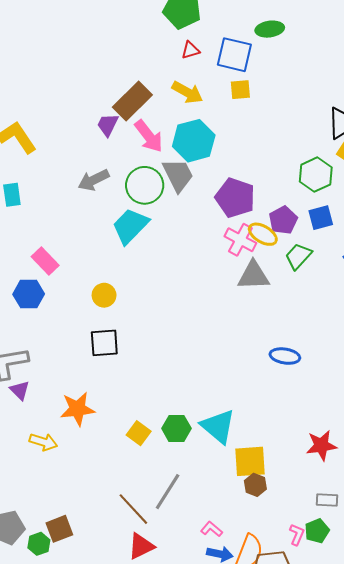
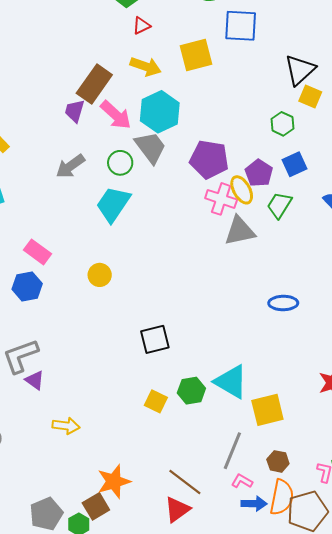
blue square: (234, 55) -> (241, 26), moved
yellow square: (240, 90) -> (196, 55), size x1.6
green hexagon: (316, 175) -> (282, 124), size x0.7
green circle: (145, 185) -> (120, 163), size x0.7
yellow ellipse: (263, 234) -> (242, 190), turned 40
black square: (104, 343) -> (155, 339), moved
orange star: (77, 409) -> (114, 481), moved
brown hexagon: (255, 485) -> (278, 461), moved
gray line: (168, 492) -> (232, 451), moved
brown line: (133, 509) -> (185, 482), moved

